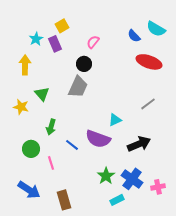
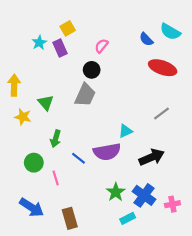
yellow arrow: (25, 65) -> (14, 85), moved
purple semicircle: (98, 139) -> (107, 152), turned -30

